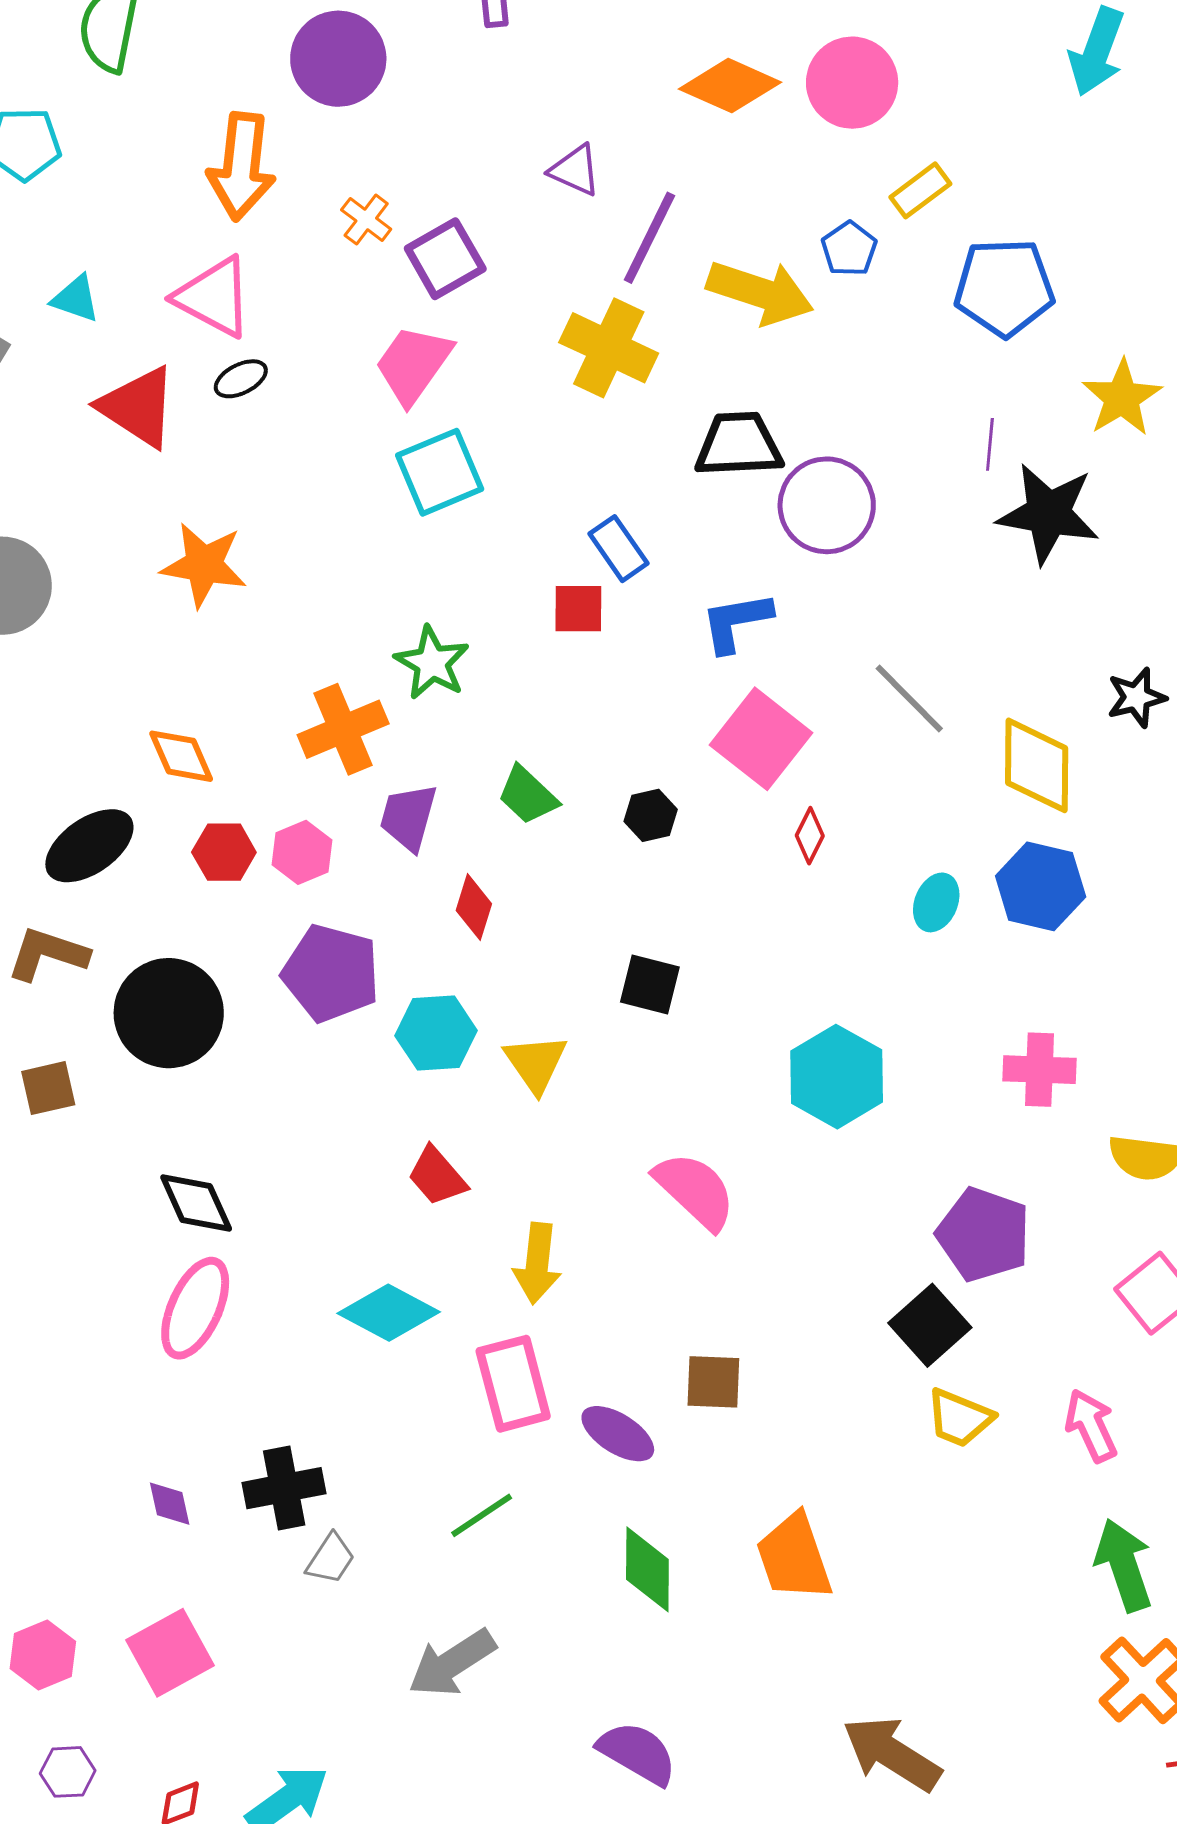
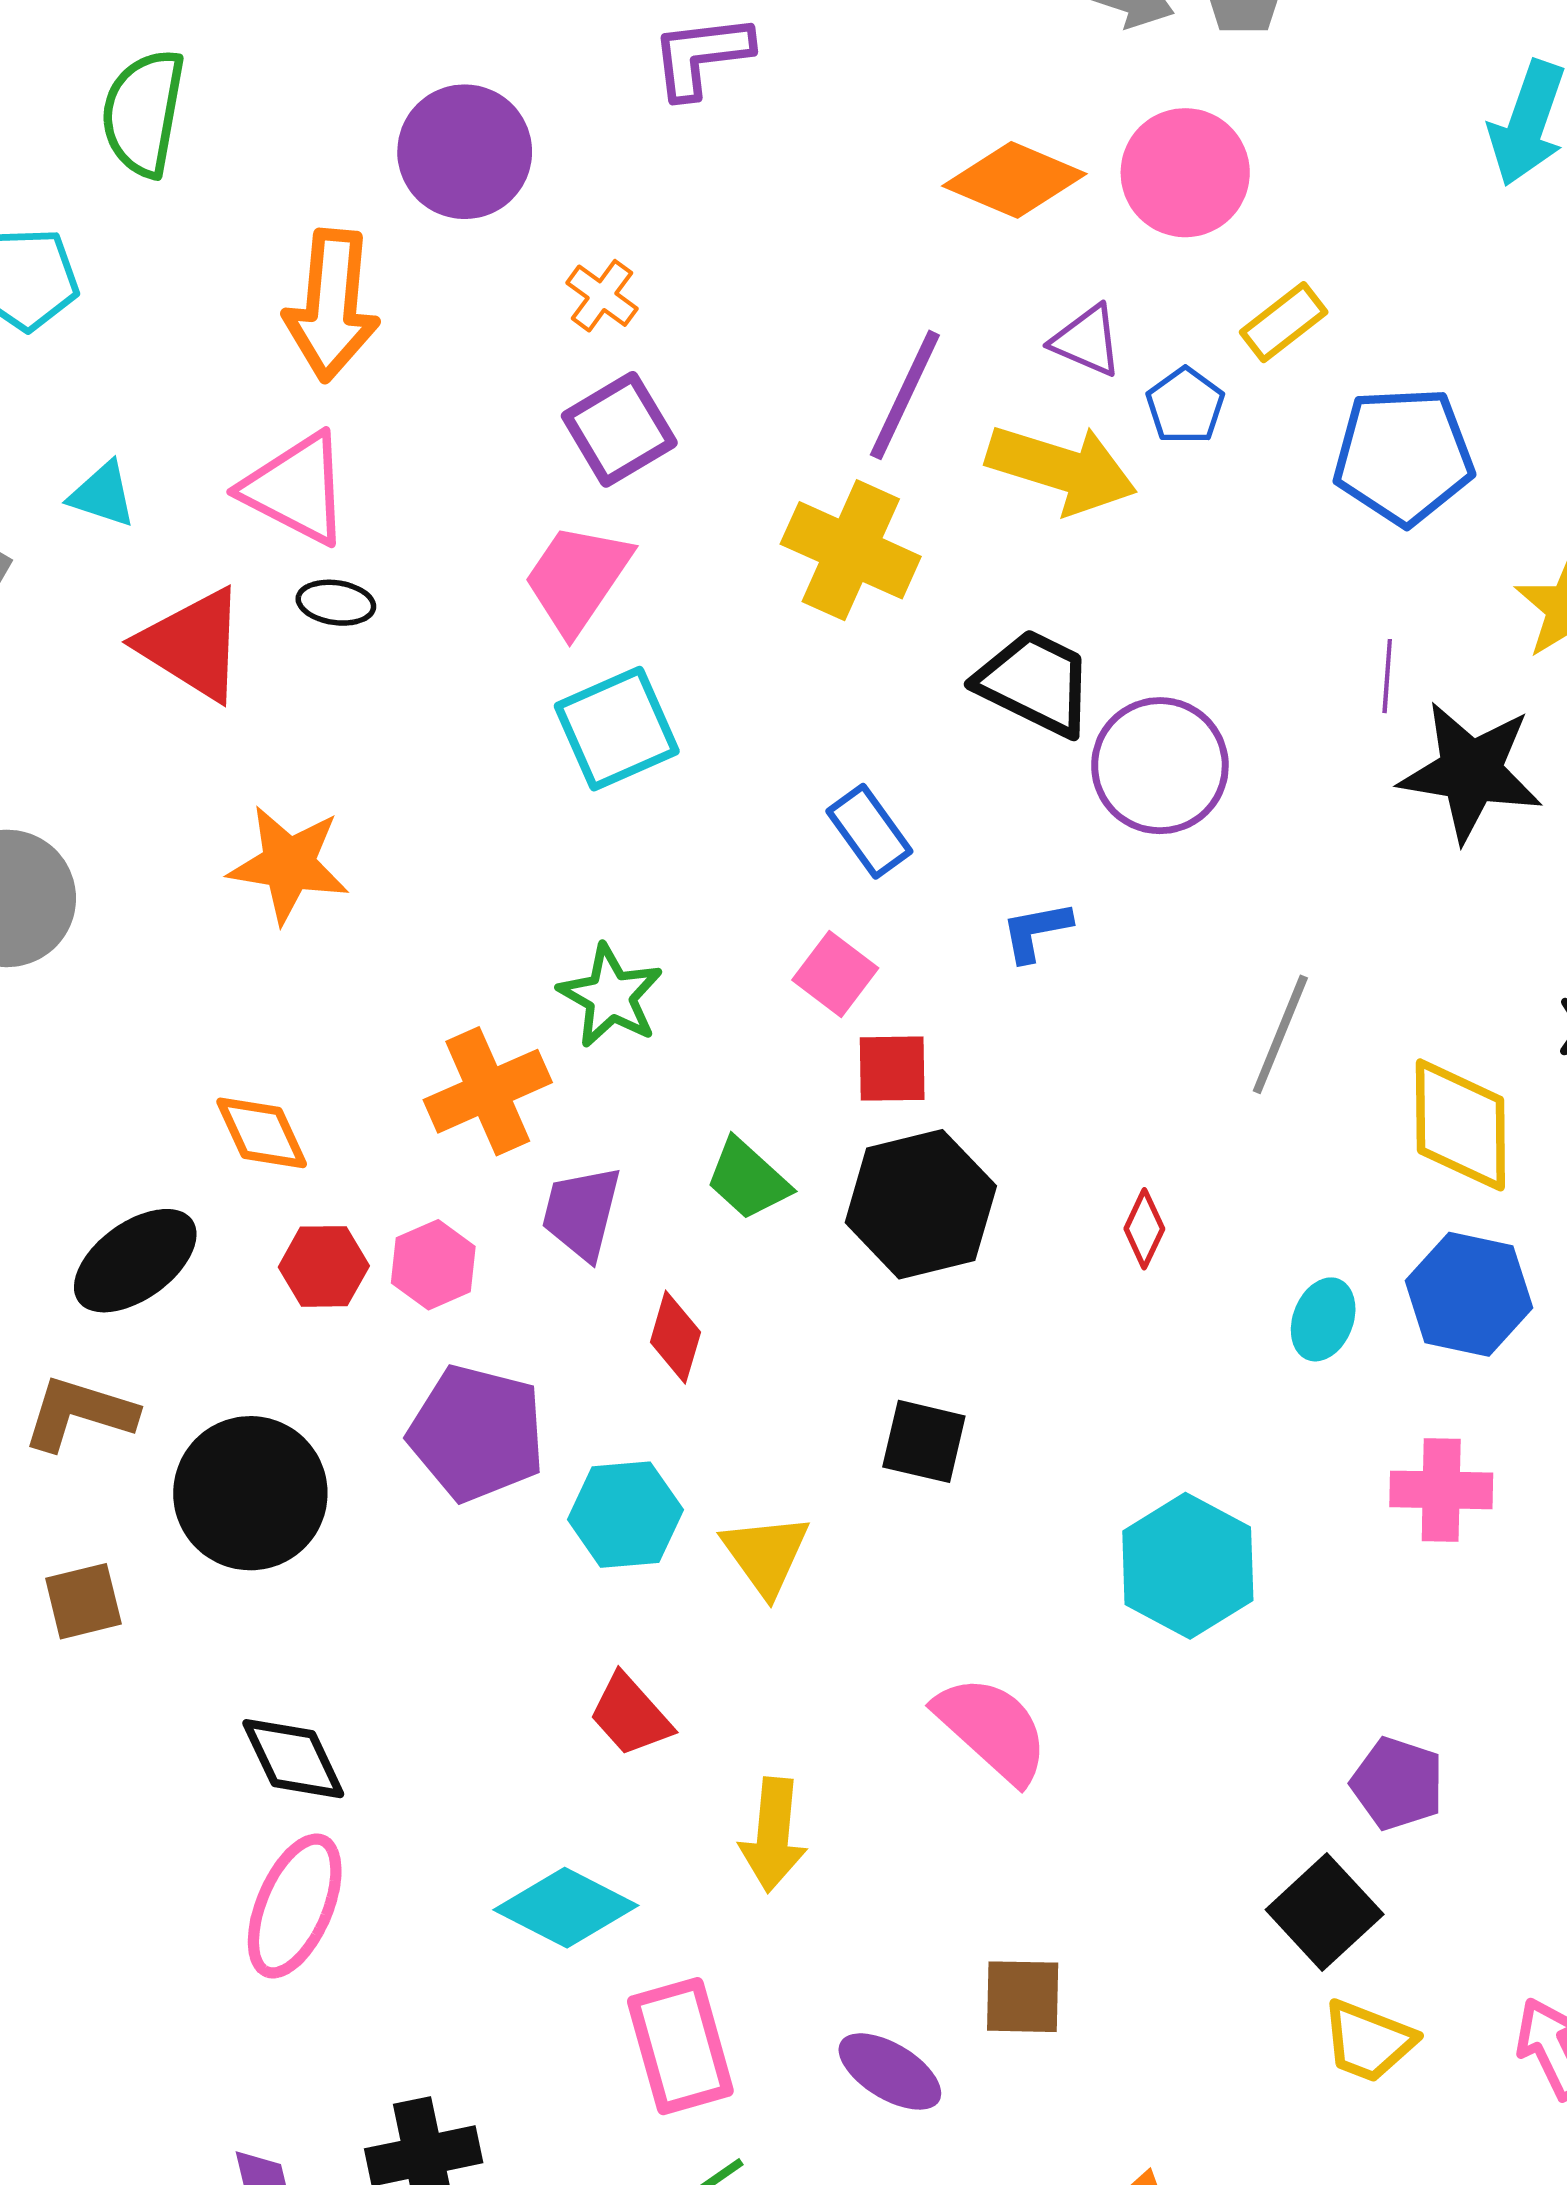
purple triangle: (575, 170) -> (1087, 341), moved
orange cross: (366, 219) -> (602, 296), moved
black ellipse: (241, 379) -> (336, 603), turned 36
black trapezoid: (739, 445) -> (1035, 683), turned 30
red square: (578, 609) -> (892, 1069), moved
blue L-shape: (736, 622) -> (1036, 931), size x0.7
gray line: (909, 699) -> (1280, 1034), turned 68
pink square: (761, 739) -> (835, 974), moved, size x0.6
black hexagon: (651, 815) -> (921, 1204), size x2.0
pink cross: (1040, 1070) -> (1441, 1490), moved
purple pentagon: (983, 1235) -> (1397, 1784), size x0.7
pink rectangle: (513, 1384) -> (680, 2046), moved

